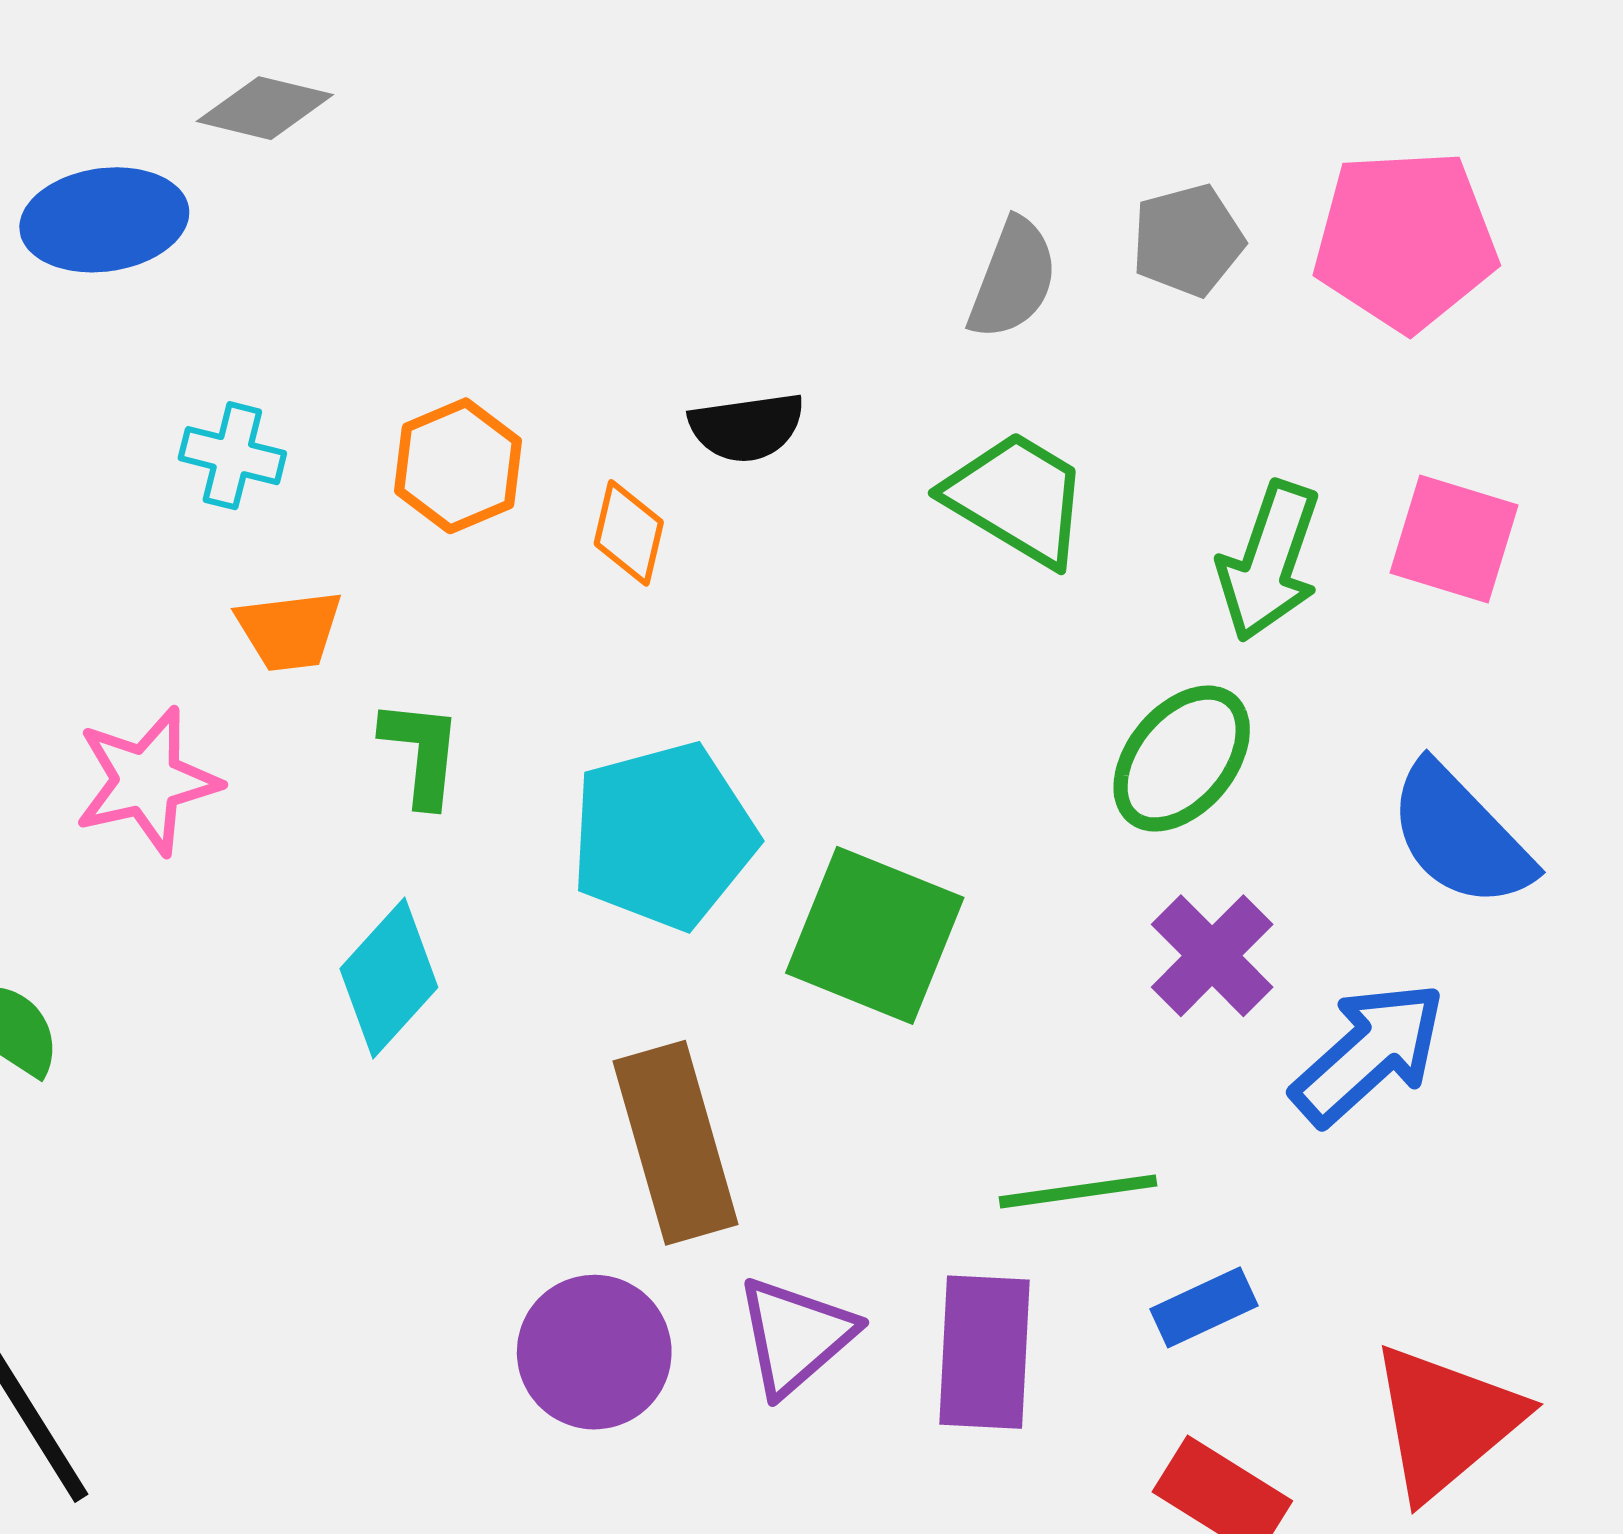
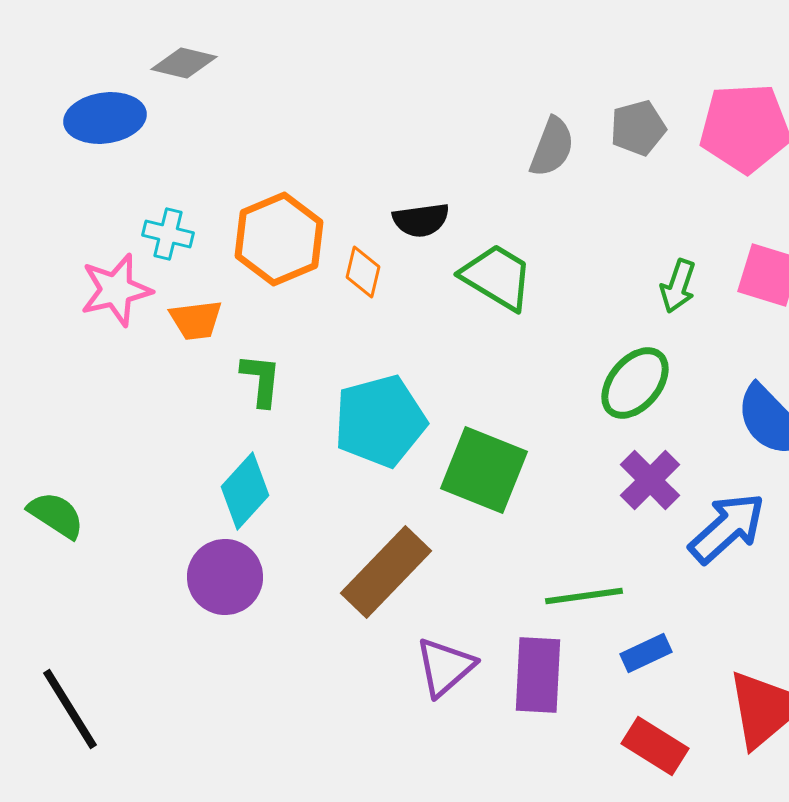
orange hexagon: (458, 466) -> (279, 239), size x1.4
green trapezoid: (1017, 498) -> (497, 277), moved
green arrow: (1269, 561) -> (678, 286), size x0.7
pink star: (147, 781) -> (116, 290), moved
brown rectangle: (676, 1143) -> (386, 572), turned 60
purple circle: (594, 1352) -> (225, 577), moved

